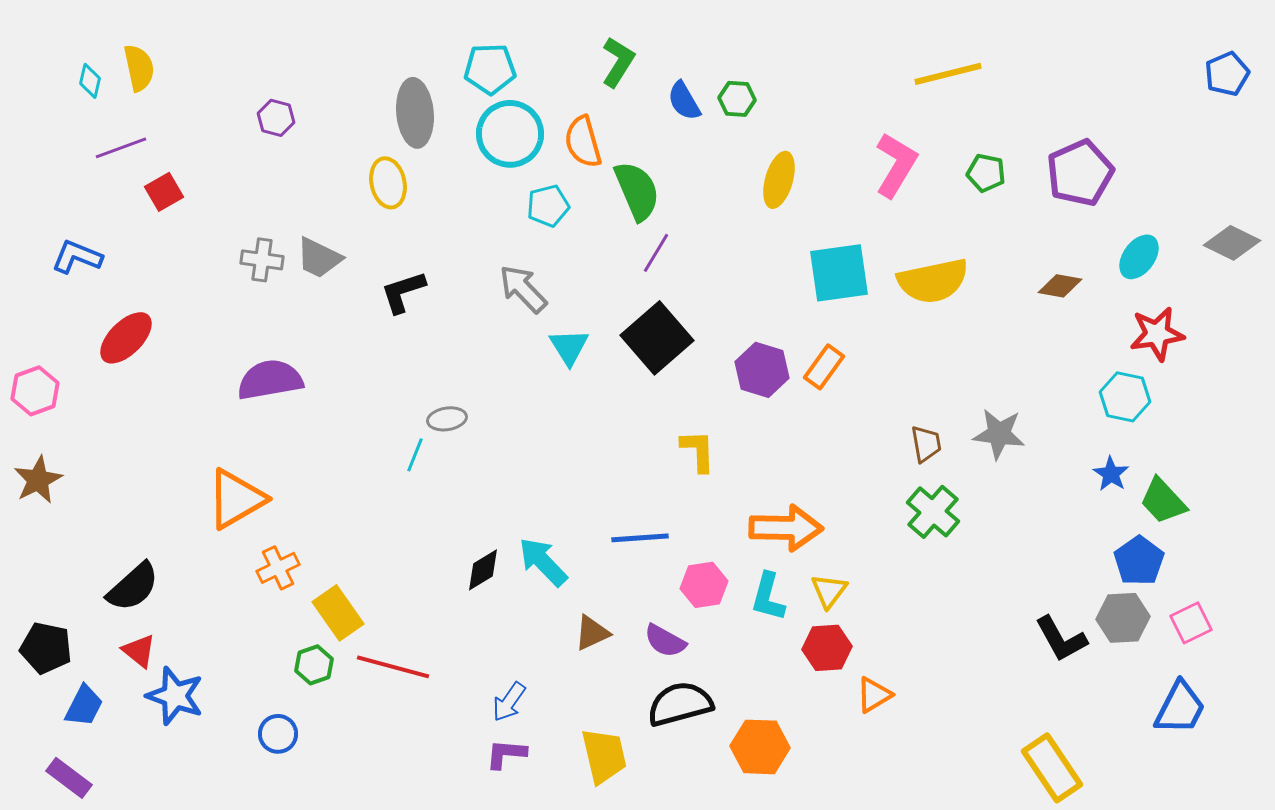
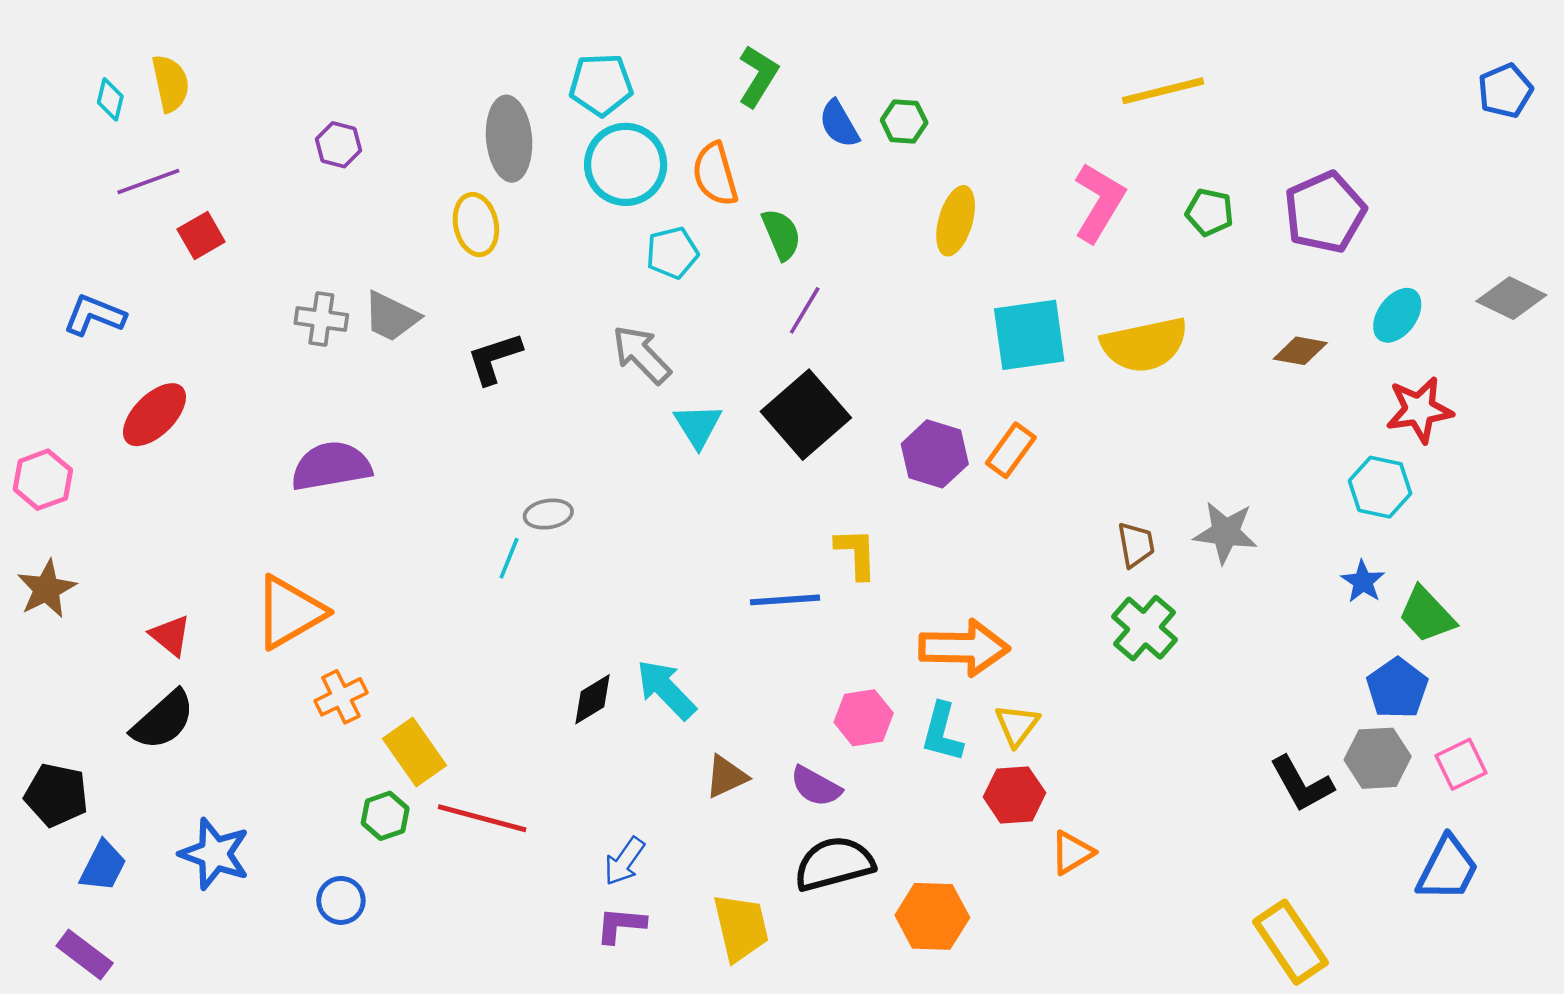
green semicircle: (637, 191) -> (781, 234), size x0.7
blue line: (640, 538) -> (785, 600), moved
red triangle: (139, 651) -> (170, 635), moved

